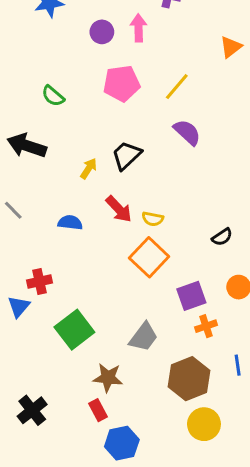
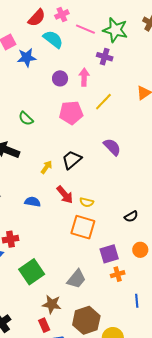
yellow line: (177, 87) -> (103, 102), moved
orange square: (149, 257) -> (83, 227), turned -30
brown hexagon: (189, 379) -> (86, 320), moved

